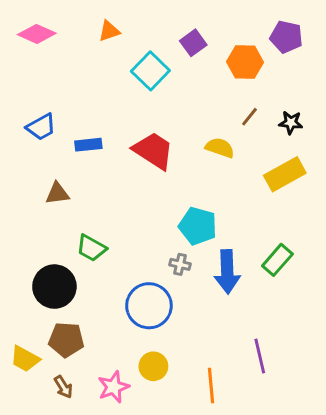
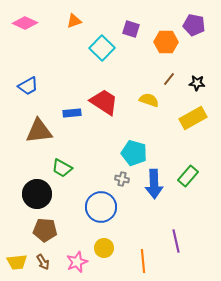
purple square: (193, 43) -> (131, 29), turned -36
blue rectangle: (88, 145) -> (72, 113), moved
brown triangle: (57, 193) -> (39, 131), size x1.6
yellow trapezoid: (25, 359) -> (17, 262), moved, turned -35

